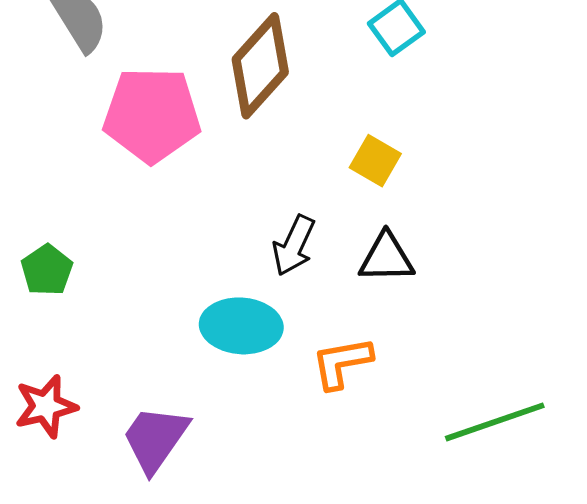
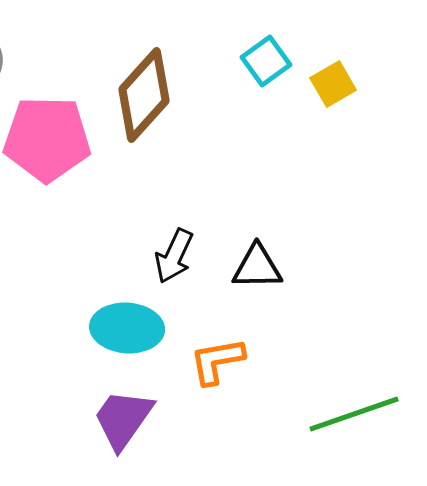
yellow square: (375, 161) -> (333, 84), moved, turned 30
purple trapezoid: (155, 439) -> (123, 419), moved

